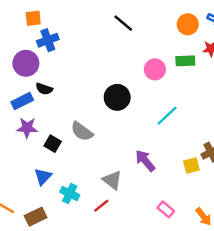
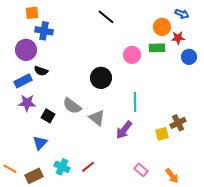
orange circle: (188, 24) -> (162, 27), moved
blue cross: (48, 40) -> (44, 31), turned 30
cyan line: (167, 116) -> (135, 102), moved, turned -48
purple arrow: (145, 161) -> (124, 130), turned -102
gray triangle: (112, 180) -> (97, 118), moved
cyan cross: (70, 194) -> (62, 167), moved

